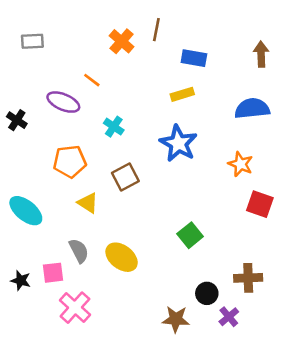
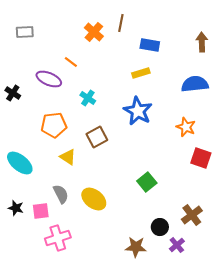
brown cross: (248, 278) -> (192, 215), turned -35
black star: (21, 280) -> (16, 208), moved
pink cross: (75, 308) -> (58, 238), turned 30

